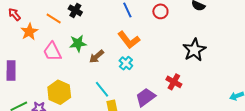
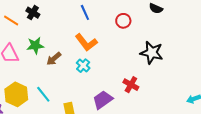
red circle: (160, 11) -> (123, 21), moved
black star: (194, 50) -> (152, 53), turned -30
cyan line: (102, 89) -> (43, 94), moved

